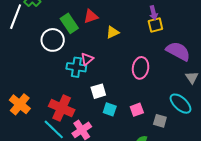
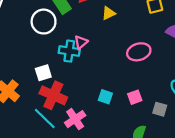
pink ellipse: (141, 68) -> (139, 52), turned 65
white square: (98, 91) -> (43, 73), moved

